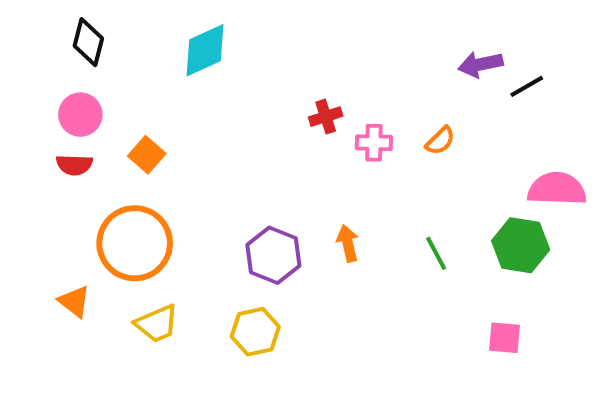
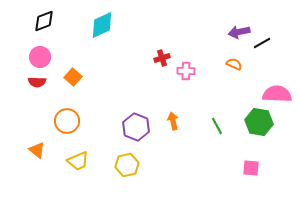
black diamond: (88, 42) -> (44, 21), turned 55
orange semicircle: (440, 141) -> (234, 64), moved, turned -112
orange circle: (135, 243) -> (67, 121), size x0.7

